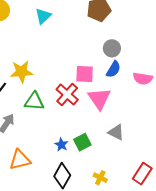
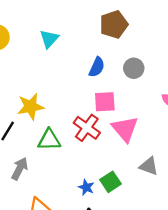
blue semicircle: (113, 69) -> (97, 67), moved

